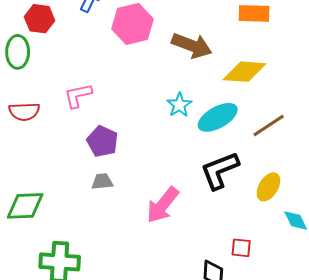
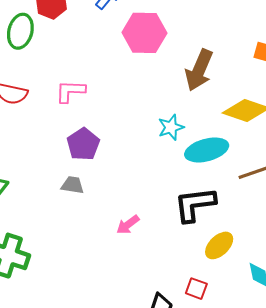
brown arrow: (192, 45) -> (199, 70), turned 78
yellow ellipse: (268, 187) -> (219, 245), moved
pink arrow: (163, 205) -> (128, 225), size x0.6

